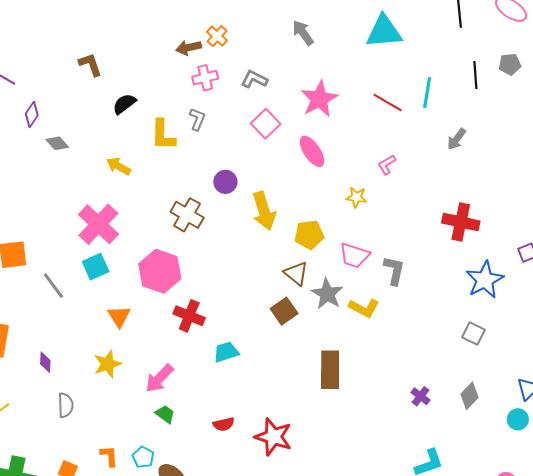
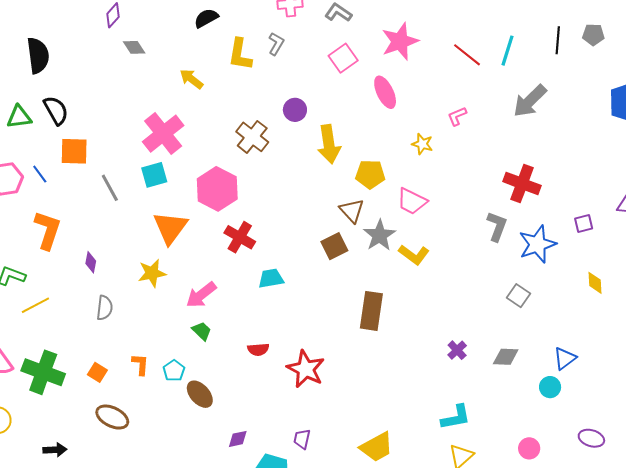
gray arrow: (457, 139) -> (530, 101), size x1.6
gray L-shape: (394, 270) -> (497, 226), moved
orange triangle: (119, 316) -> (170, 228), size x1.5
gray diamond: (470, 396) -> (506, 357), turned 40

